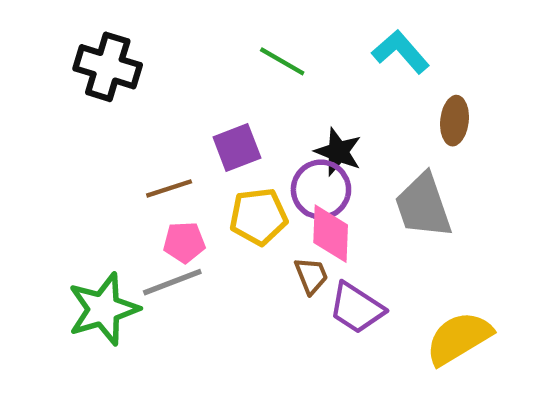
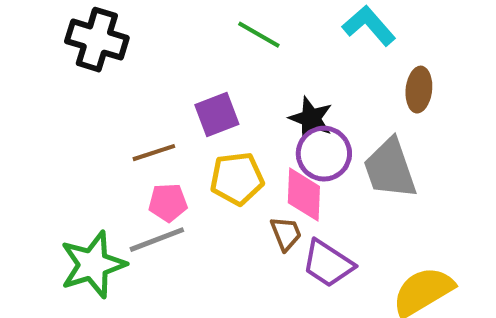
purple circle: (321, 190) -> (324, 154), moved

